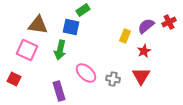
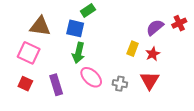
yellow rectangle: (125, 36) -> (133, 49), moved
green arrow: (60, 50) -> (78, 53), moved
red square: (14, 79) -> (25, 84), moved
purple rectangle: (59, 91) -> (56, 85), moved

